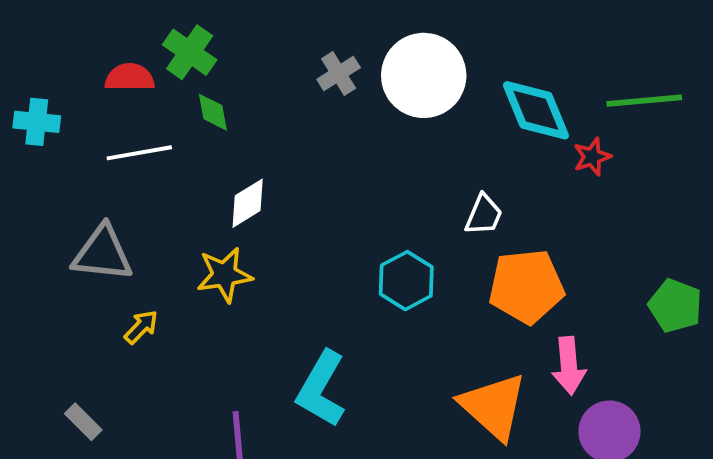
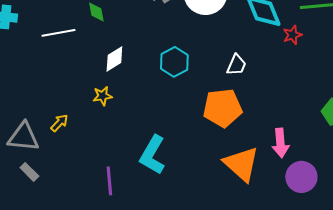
gray triangle: (103, 253) -> (23, 137), moved
yellow star: (224, 275) -> (102, 96), size x0.7
cyan hexagon: (406, 281) -> (174, 62), moved
orange pentagon: (526, 286) -> (222, 108), moved

